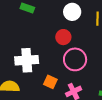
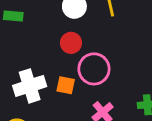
orange square: (50, 82) -> (66, 85), moved

